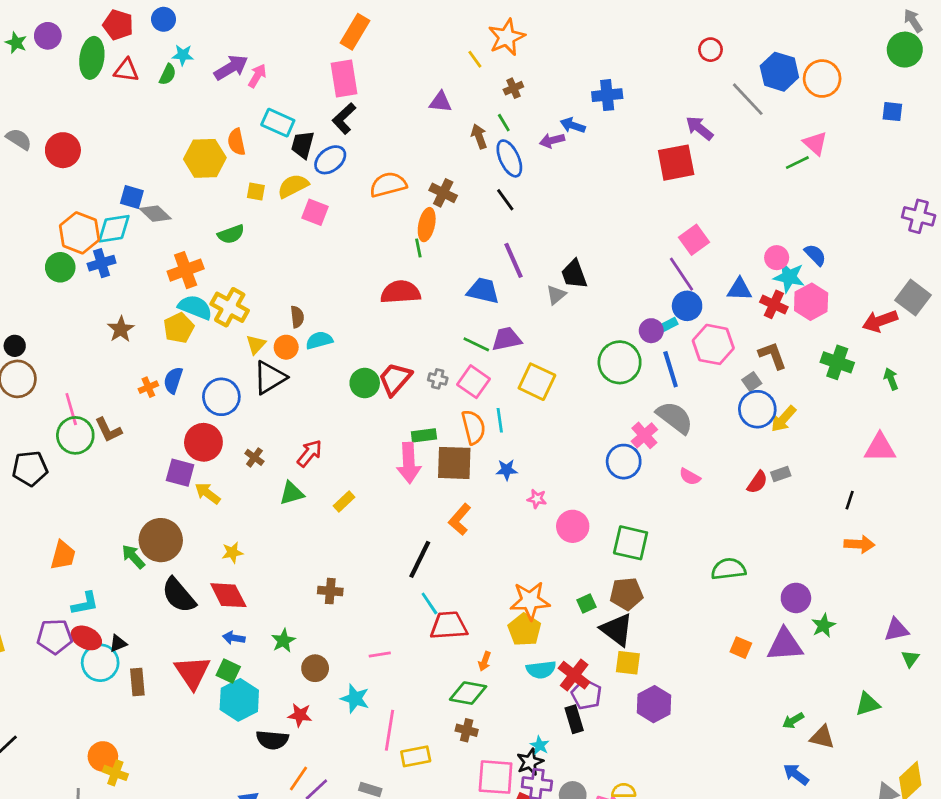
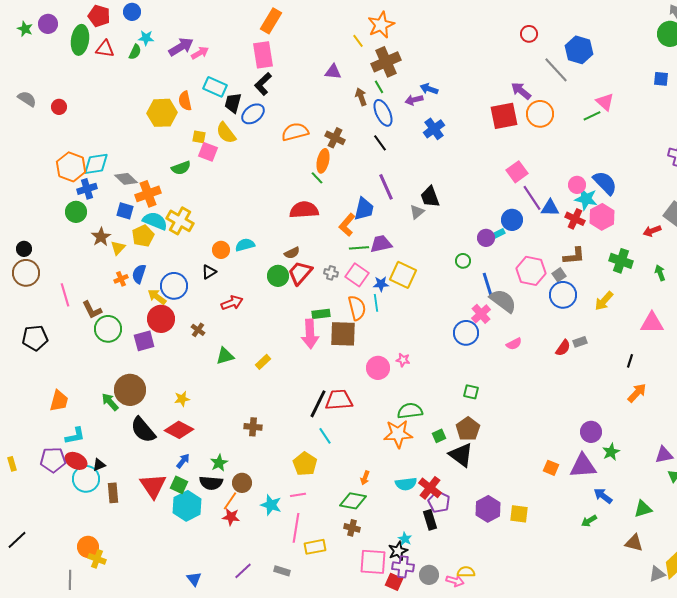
pink arrow: (257, 76) -> (200, 53), turned 30
orange circle: (822, 79) -> (540, 114), moved
brown cross: (513, 88) -> (386, 62), size x2.0
blue cross: (607, 95) -> (434, 129), moved, turned -30
red circle: (63, 150) -> (59, 107), size x0.6
yellow semicircle: (293, 186) -> (226, 133), turned -100
blue square: (132, 197) -> (125, 211), moved
pink square: (315, 212) -> (208, 152), moved
gray diamond: (155, 214) -> (126, 179), moved
green line: (418, 248) -> (317, 178), turned -32
blue semicircle: (815, 255) -> (605, 183), size x1.5
green circle: (60, 267) -> (76, 212), moved
purple line: (682, 274) -> (532, 198), moved
blue trapezoid: (483, 291) -> (364, 209), turned 90
brown semicircle: (297, 317) -> (292, 253), moved, turned 70
red arrow: (880, 321) -> (652, 231), size x0.7
yellow triangle: (256, 344) -> (118, 248), moved
green line: (476, 344) -> (359, 248), turned -30
pink hexagon: (713, 344) -> (531, 271), moved
brown L-shape: (772, 355) -> (574, 256), turned 105
green circle: (620, 362) -> (463, 261), size x0.5
blue line: (671, 369) -> (488, 286), moved
black triangle: (270, 378) -> (209, 272), size x0.6
yellow arrow: (784, 419) -> (604, 301), moved
green circle: (75, 435) -> (108, 329), moved
red arrow: (310, 453) -> (232, 303), moved, turned 30
blue star: (507, 470) -> (381, 284), moved
purple square: (180, 473) -> (144, 341), turned -30
pink semicircle: (690, 477) -> (514, 344), turned -56
yellow arrow: (208, 493) -> (157, 297), moved
orange L-shape: (460, 519) -> (347, 225), moved
pink circle: (573, 526) -> (378, 368), moved
green square: (631, 543) -> (471, 392), size x0.6
orange arrow: (859, 544) -> (637, 393), turned -50
green semicircle: (728, 569) -> (410, 411), moved
brown pentagon: (626, 594) -> (468, 429), turned -30
red diamond: (228, 595) -> (179, 430), turned -36
red trapezoid: (449, 626) -> (339, 400), moved
yellow pentagon: (524, 630) -> (305, 464), moved
blue arrow: (234, 638) -> (183, 461), turned 119
pink line: (380, 654) -> (298, 495), moved
yellow square: (628, 663) -> (519, 514), moved
brown triangle: (822, 737) -> (634, 543), moved
black semicircle: (272, 740) -> (211, 483), moved
blue arrow: (796, 774) -> (603, 496), moved
orange line: (299, 778) -> (230, 501), moved

